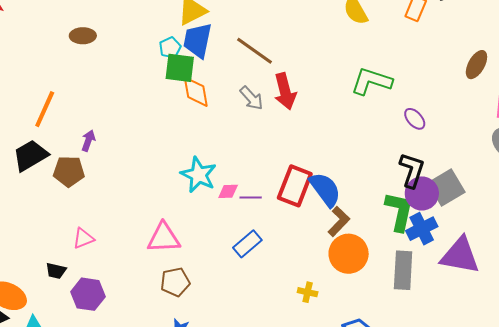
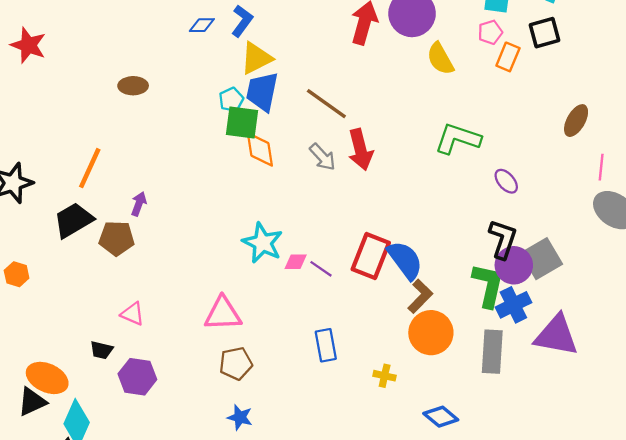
purple line: (251, 198) -> (321, 269), turned 35
pink triangle: (83, 238) -> (133, 314), turned 45
blue rectangle: (247, 244) -> (326, 345), moved, turned -60

